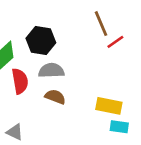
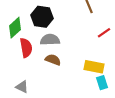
red line: (115, 42) -> (104, 33), moved
cyan rectangle: (119, 127) -> (102, 83), turned 64

